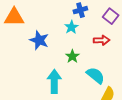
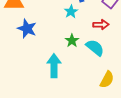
blue star: (39, 40) -> (27, 29), moved
cyan semicircle: (96, 75) -> (95, 48), moved

